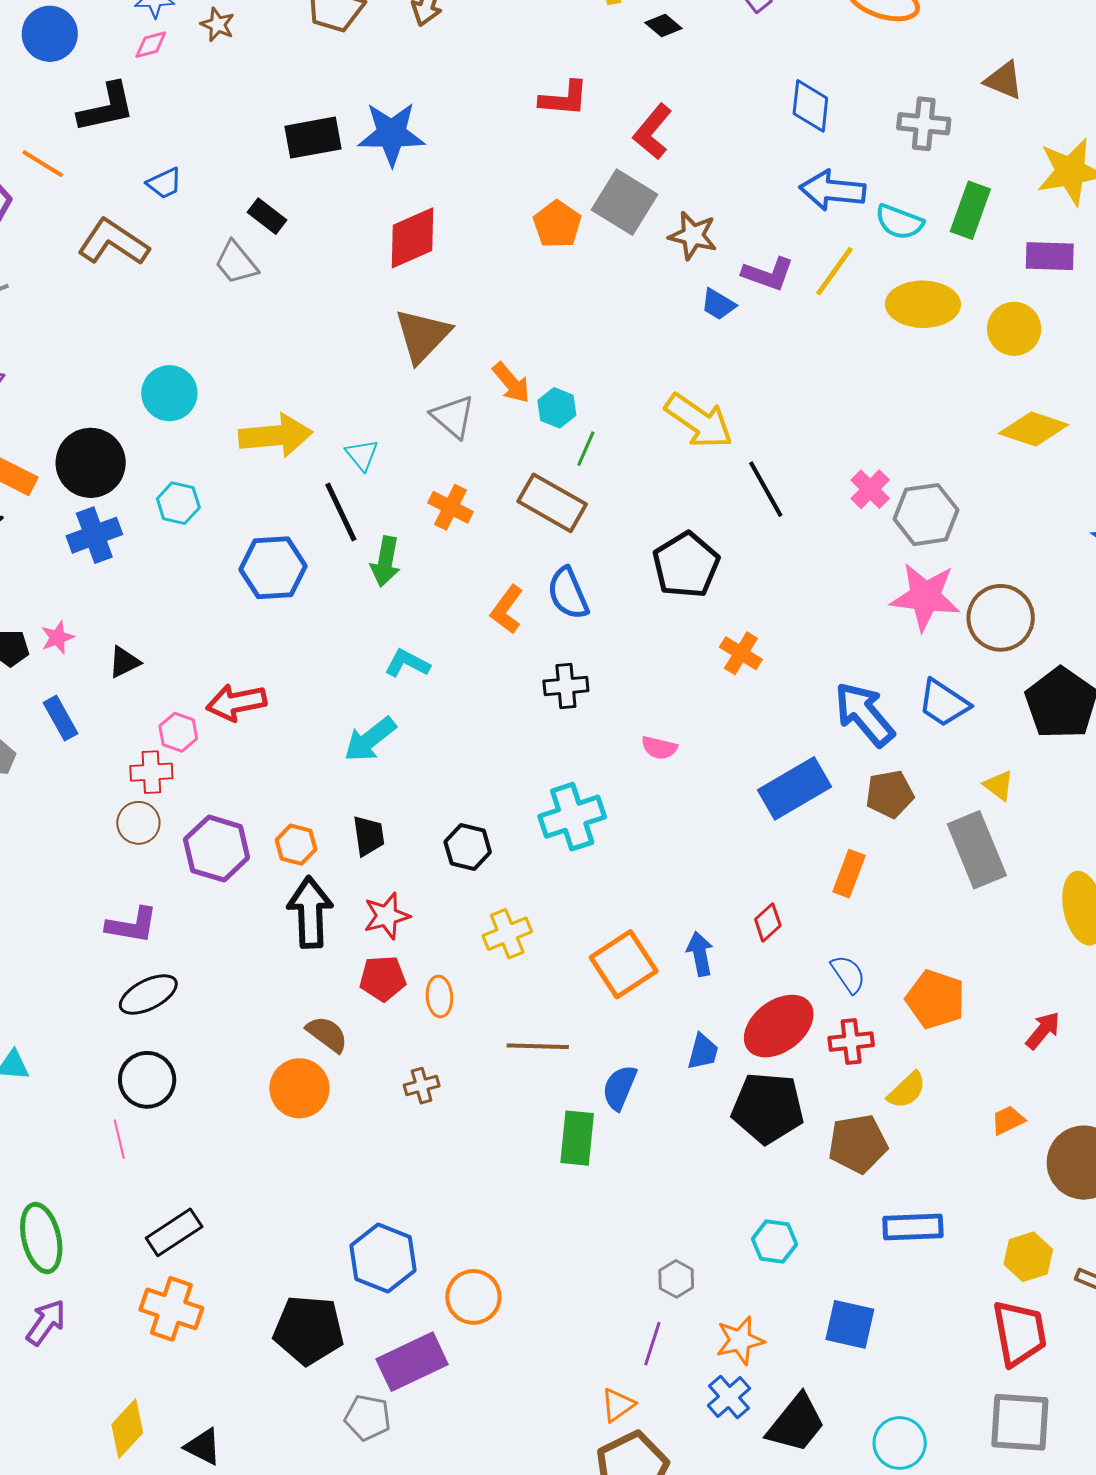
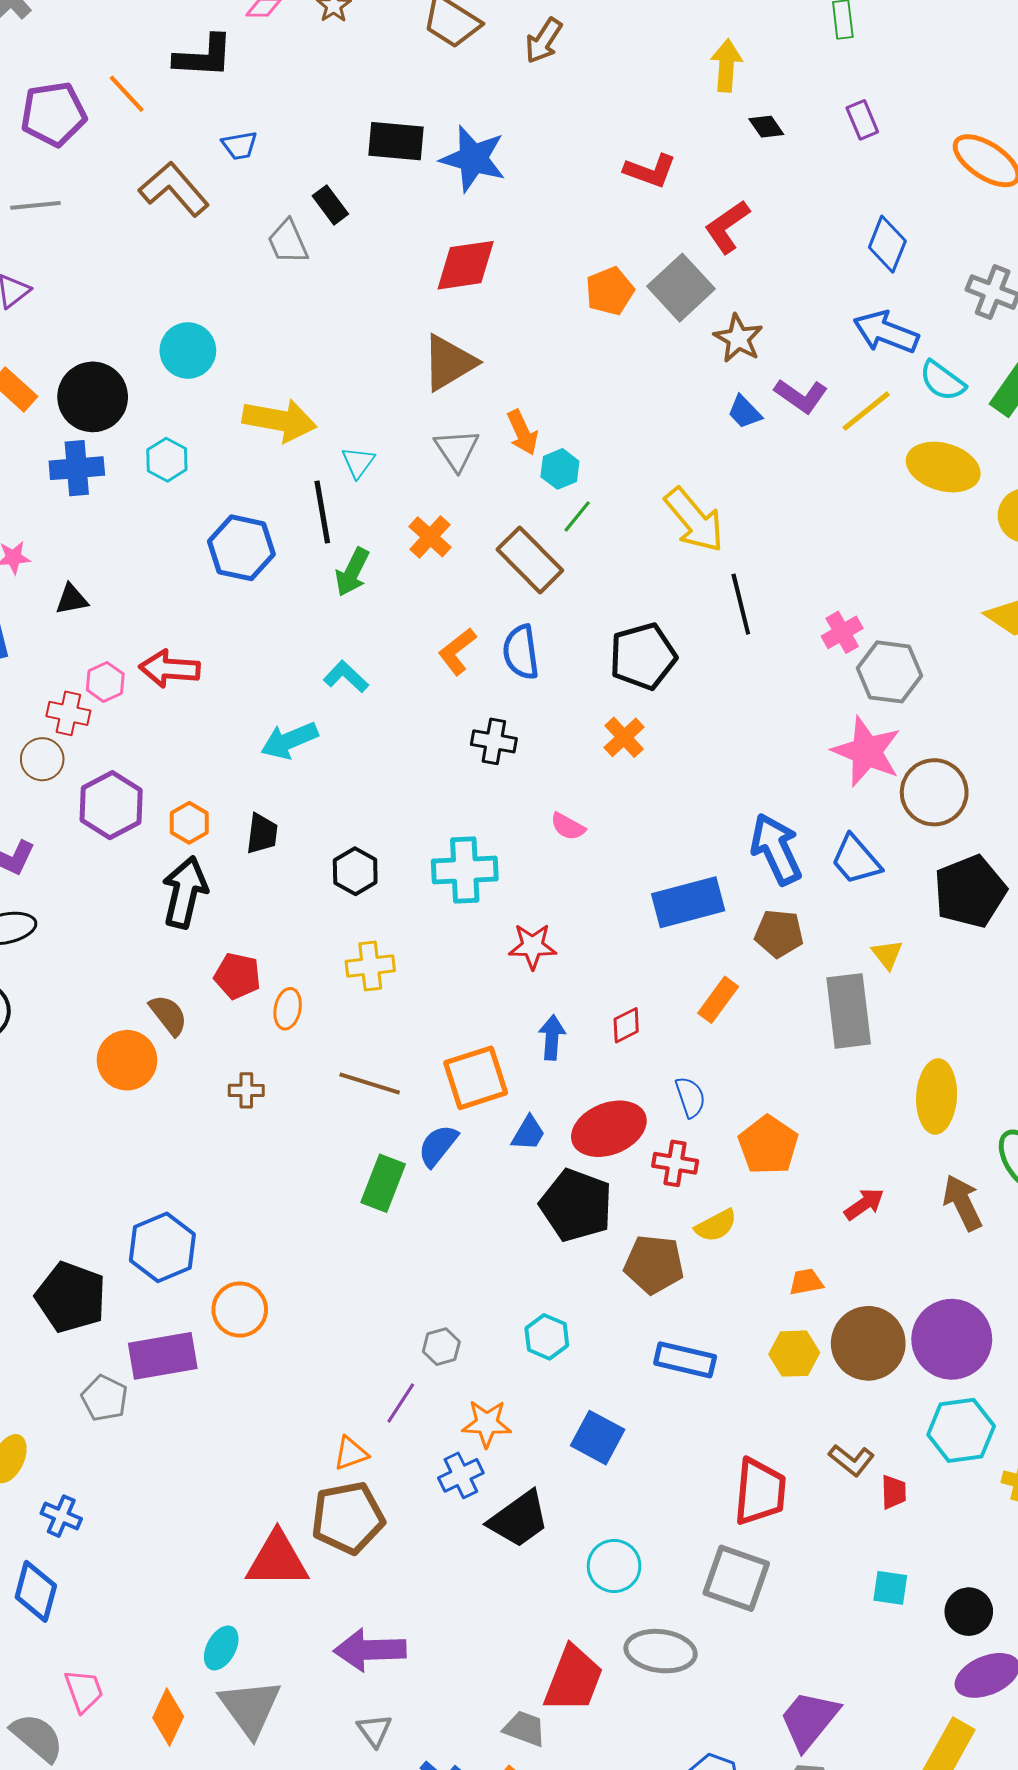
orange cross: (741, 653) -> (624, 737), moved
red star: (387, 916) -> (532, 946), moved
orange square: (624, 964) -> (476, 1078), moved
yellow hexagon: (1028, 1257) -> (794, 1354), moved

